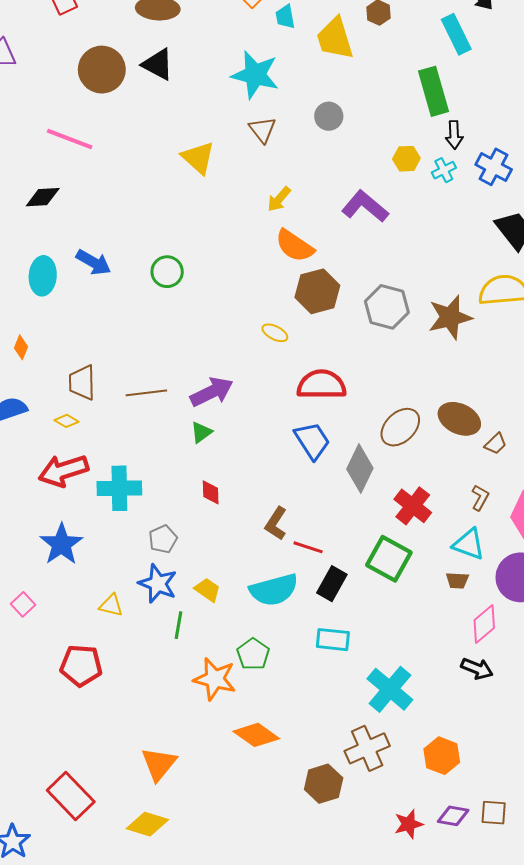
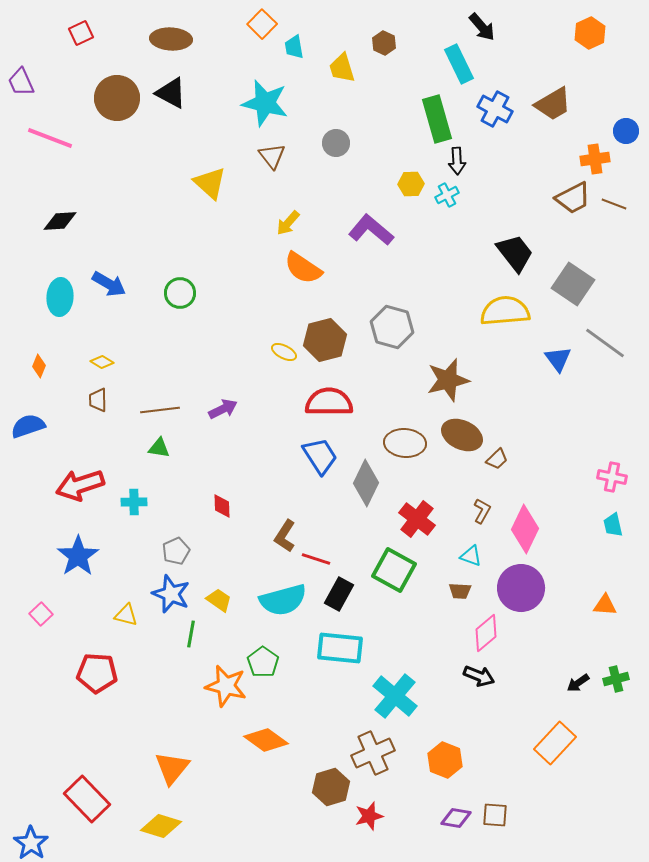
yellow trapezoid: (335, 38) -> (342, 68), size x0.7
pink line: (70, 139) -> (50, 138), moved
blue cross: (494, 167) -> (495, 109), moved
brown hexagon: (317, 291) -> (325, 340), moved
brown star: (450, 317) -> (448, 380), moved
brown trapezoid: (82, 383) -> (98, 400), size x0.7
purple arrow: (212, 392) -> (223, 409), size x0.7
yellow diamond: (67, 421) -> (102, 362), moved
brown ellipse: (400, 427) -> (405, 443), turned 48
green triangle: (201, 432) -> (159, 448), moved, turned 45
cyan cross: (119, 488) -> (134, 502), size x0.6
cyan triangle: (469, 544) -> (471, 556), size x0.7
cyan rectangle: (333, 640) -> (340, 648), size x1.4
red star: (409, 824) -> (369, 816), moved

